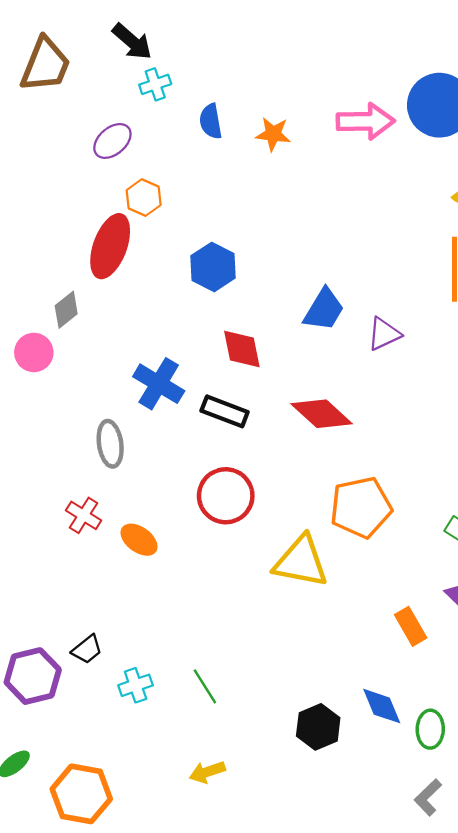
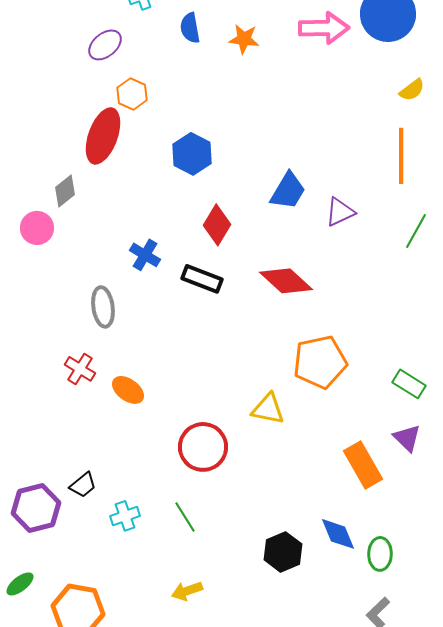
red diamond: (242, 349) -> (217, 225), turned 42
blue cross: (159, 384) -> (145, 255), size x0.7
red circle: (226, 496) -> (203, 447), moved
yellow triangle: (301, 562) -> (268, 409), size x0.7
orange rectangle: (411, 626) -> (363, 465), size x1.4

